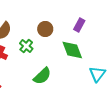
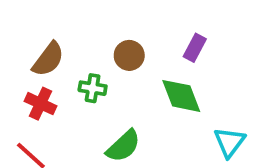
green cross: (26, 46) -> (93, 88), turned -32

